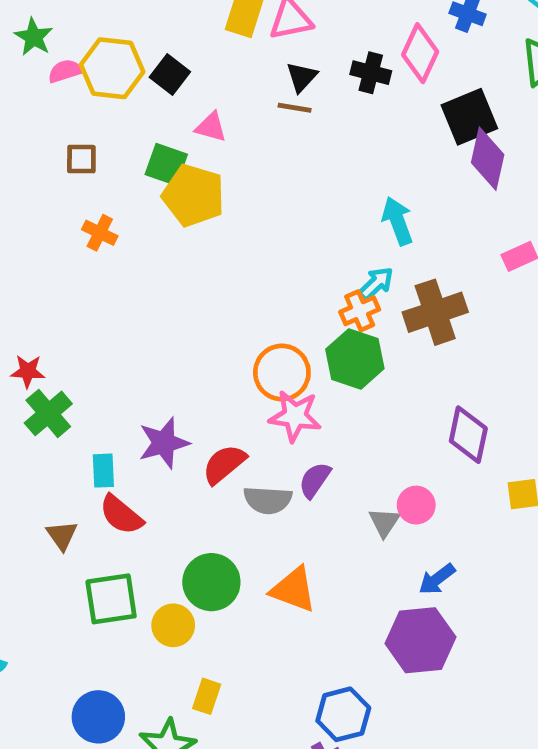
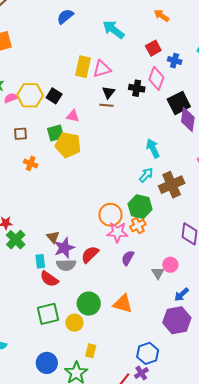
green square: (166, 164) -> (56, 133), turned -30
orange cross: (360, 311) -> (138, 226), moved
gray semicircle: (268, 500) -> (66, 265), moved
brown triangle: (62, 535) -> (53, 237), moved

